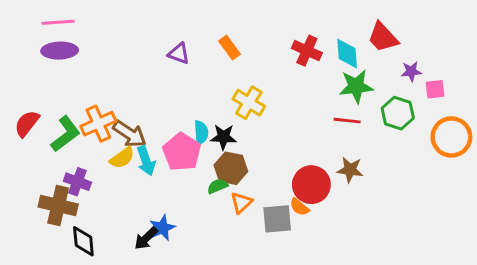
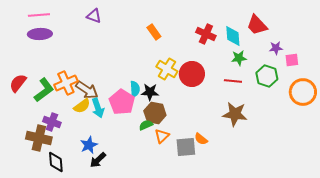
purple triangle: (179, 54) -> (94, 16), moved
green star: (356, 86) -> (239, 58), size x0.7
brown star: (350, 170) -> (235, 114), size x1.4
red circle: (311, 185) -> (192, 74), moved
blue star: (162, 228) -> (89, 145), moved

